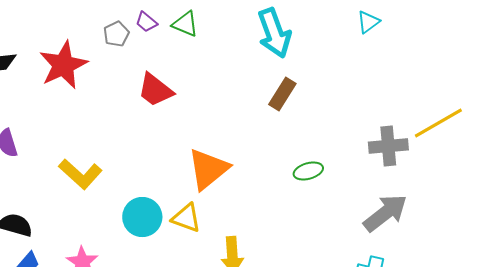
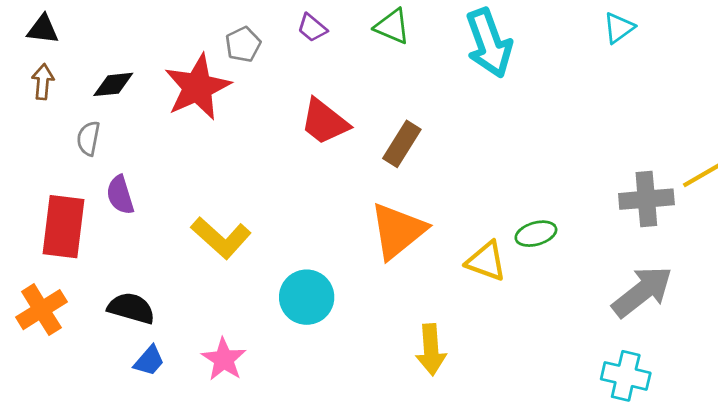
green triangle: (185, 24) -> (392, 26), moved
gray pentagon: (116, 34) -> (243, 44), moved
brown rectangle: (282, 94) -> (402, 144), moved
yellow triangle: (186, 218) -> (486, 261), moved

